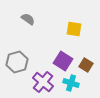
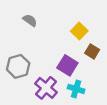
yellow square: (74, 29) -> (79, 31), turned 35
brown square: (86, 65) -> (92, 51), moved

